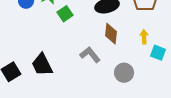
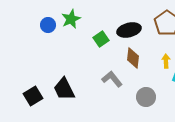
green square: (65, 14) -> (101, 39), moved

